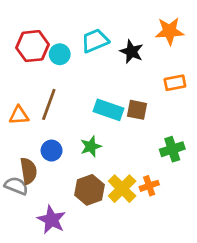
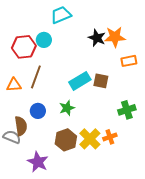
orange star: (170, 31) -> (115, 37), moved
cyan trapezoid: (95, 41) -> (61, 15), moved
red hexagon: (33, 46) -> (24, 47), moved
cyan rectangle: (108, 110) -> (80, 81), turned -50

